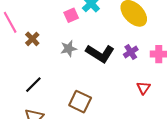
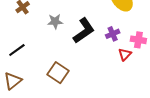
black L-shape: (100, 53) -> (84, 31), turned -76
red triangle: (143, 88) -> (125, 54), moved

